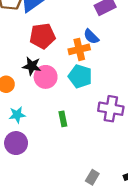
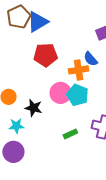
black star: (32, 66) -> (33, 108), moved
pink circle: (46, 77) -> (61, 93), moved
green rectangle: (63, 119) -> (70, 134), moved, turned 72

